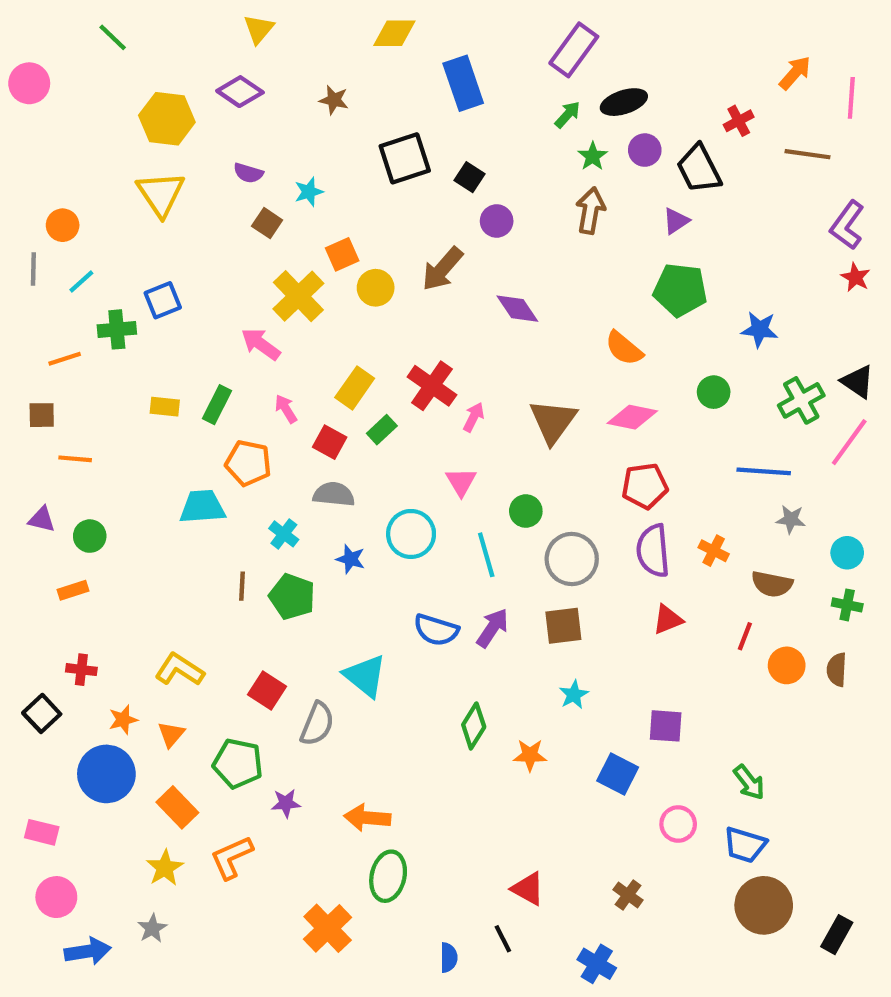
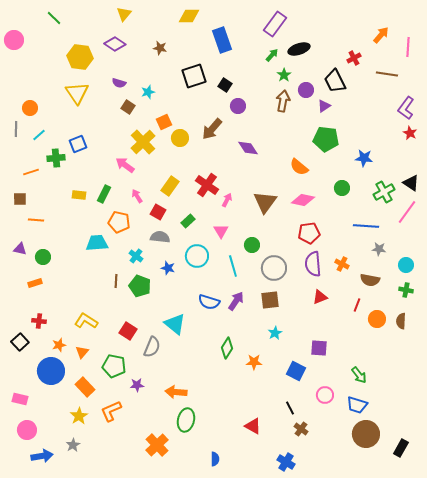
purple circle: (645, 150) -> (306, 90), moved
green rectangle: (382, 430) -> (188, 221), moved
black line: (503, 939) -> (290, 408), moved

